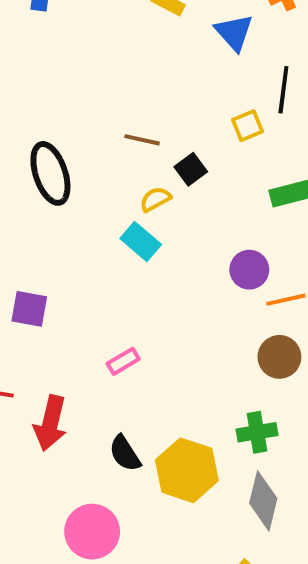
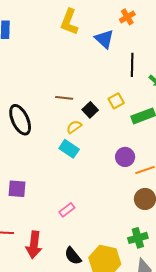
yellow square: (247, 126) -> (116, 101), moved

